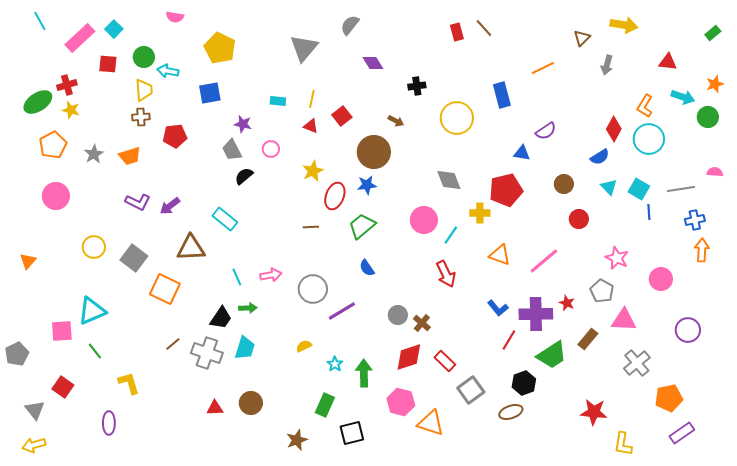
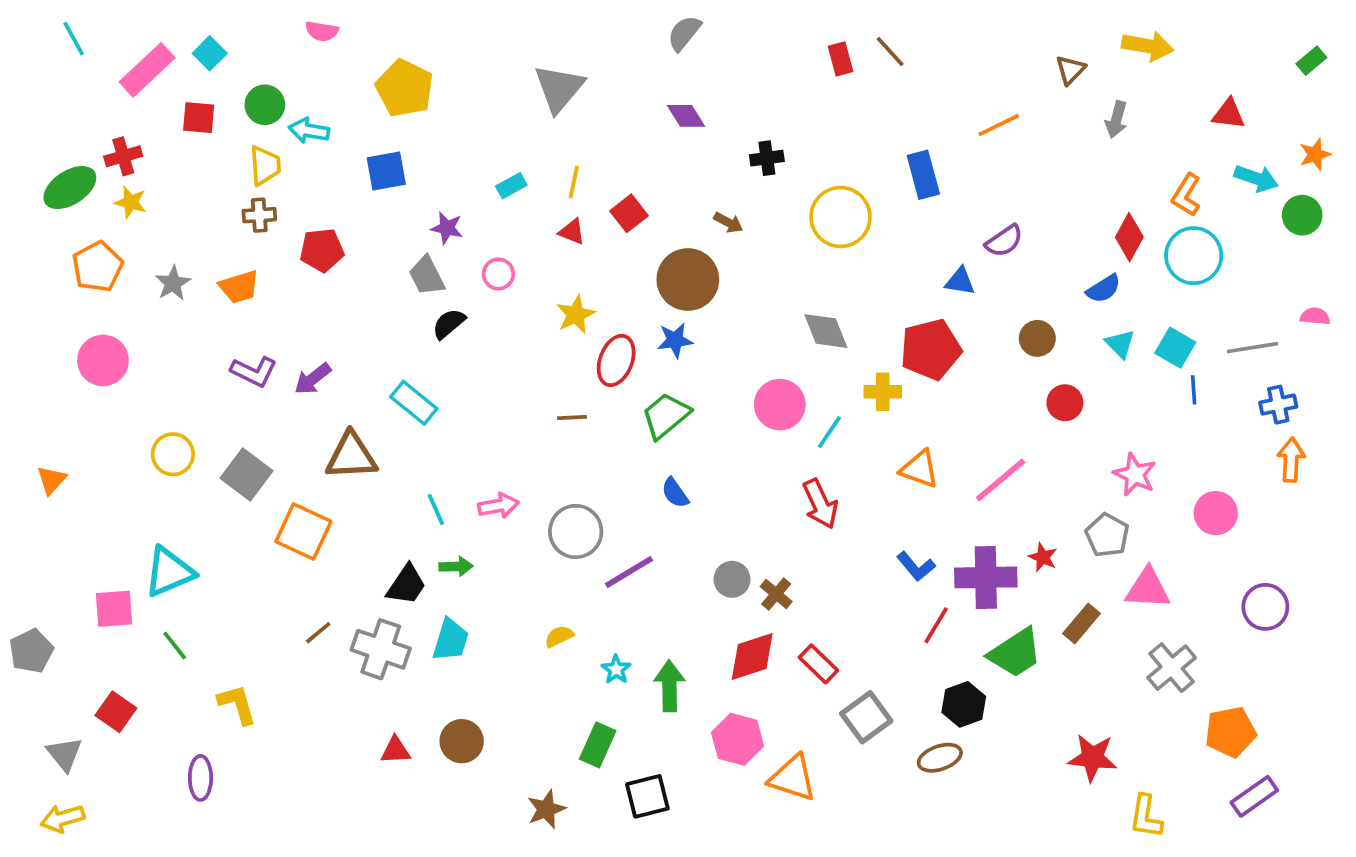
gray semicircle: (350, 25) -> (684, 33), moved
cyan rectangle: (278, 101) -> (511, 186), turned -35

